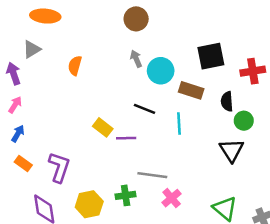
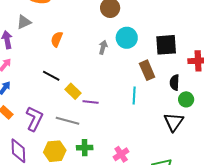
gray arrow: (136, 59) -> (103, 47), moved, turned 32
cyan circle: (161, 71) -> (127, 38), moved
brown rectangle: (191, 90) -> (147, 70), turned 42
black line: (144, 109) -> (51, 76), moved
gray line: (152, 175) -> (68, 121), moved

